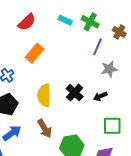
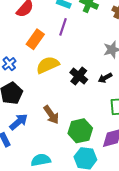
purple line: (98, 47) -> (63, 27), moved
yellow semicircle: (44, 95) -> (48, 65), moved, turned 70

